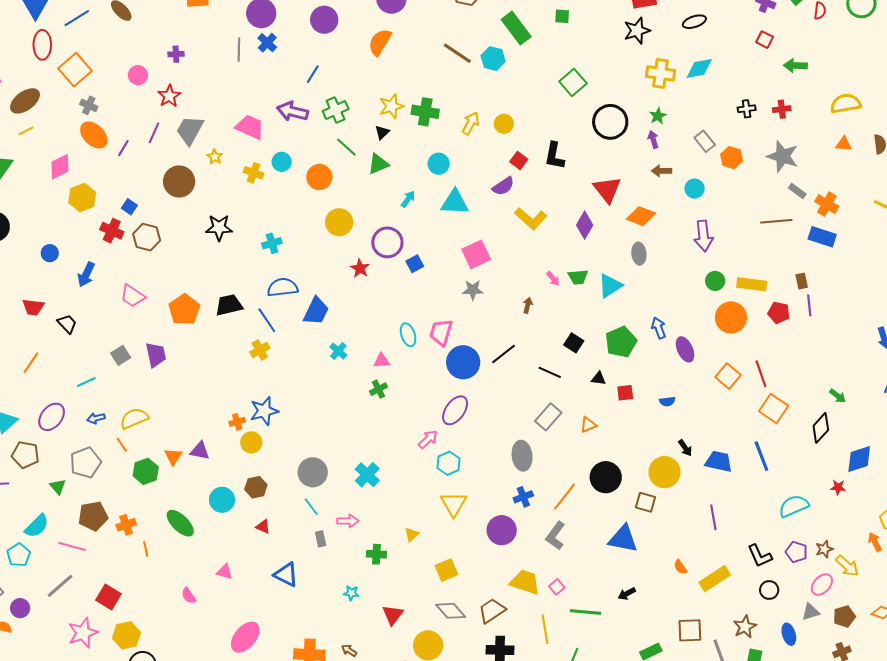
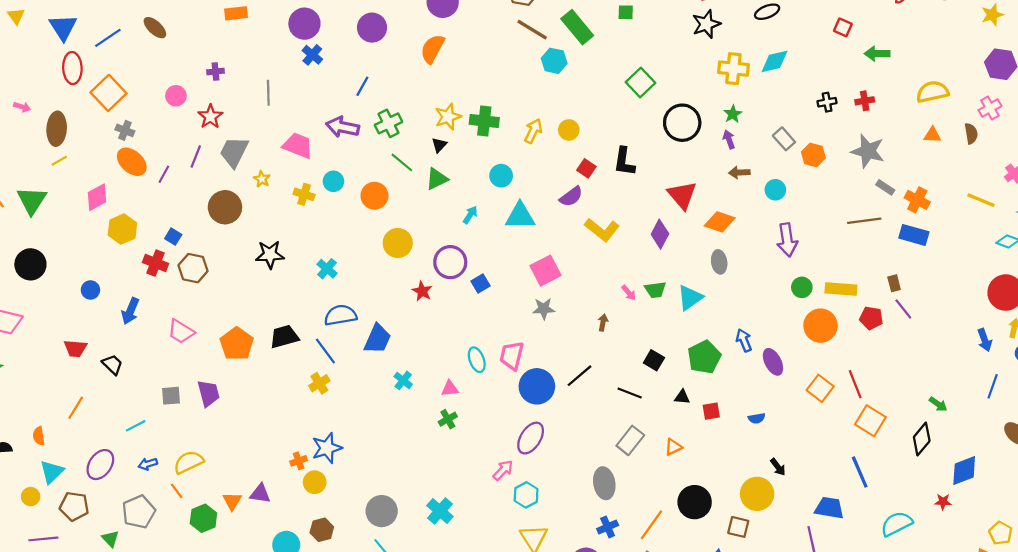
gray line: (239, 50) -> (268, 93), moved
brown line: (457, 53) -> (532, 30), moved
brown ellipse: (25, 101) -> (57, 129), turned -48
cyan cross: (272, 243) -> (327, 269), turned -30
purple line: (809, 305) -> (903, 309), turned -30
gray square: (121, 355) -> (171, 396), turned 30
blue trapezoid: (719, 462) -> (829, 508), moved

